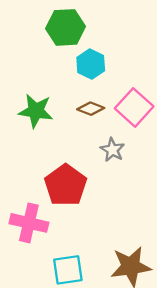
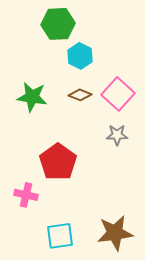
gray star: (112, 150) -> (117, 135), moved, turned -30
pink cross: (29, 223) -> (26, 195), size x0.7

